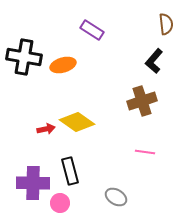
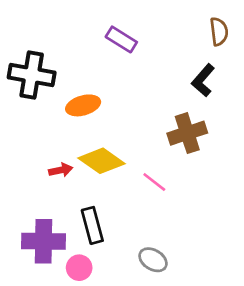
orange ellipse: (63, 65) -> (83, 105), moved
pink line: (145, 152) -> (154, 182), moved, turned 30

